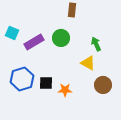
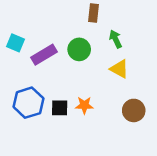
green arrow: (96, 44) -> (116, 39), moved
yellow triangle: (88, 63) -> (119, 69), moved
orange star: (65, 90) -> (84, 105), moved

